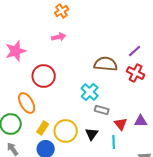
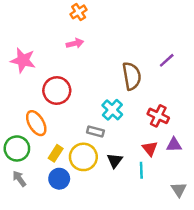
pink star: (16, 51) -> (23, 60), turned 30
brown semicircle: (106, 64) -> (132, 76), turned 75
red cross: (136, 73) -> (158, 116), moved
gray rectangle: (102, 110) -> (95, 132), moved

